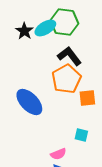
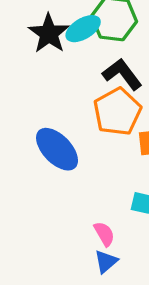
black star: (24, 31) -> (49, 34), size x1.4
pink semicircle: (58, 154) -> (104, 234), turned -98

